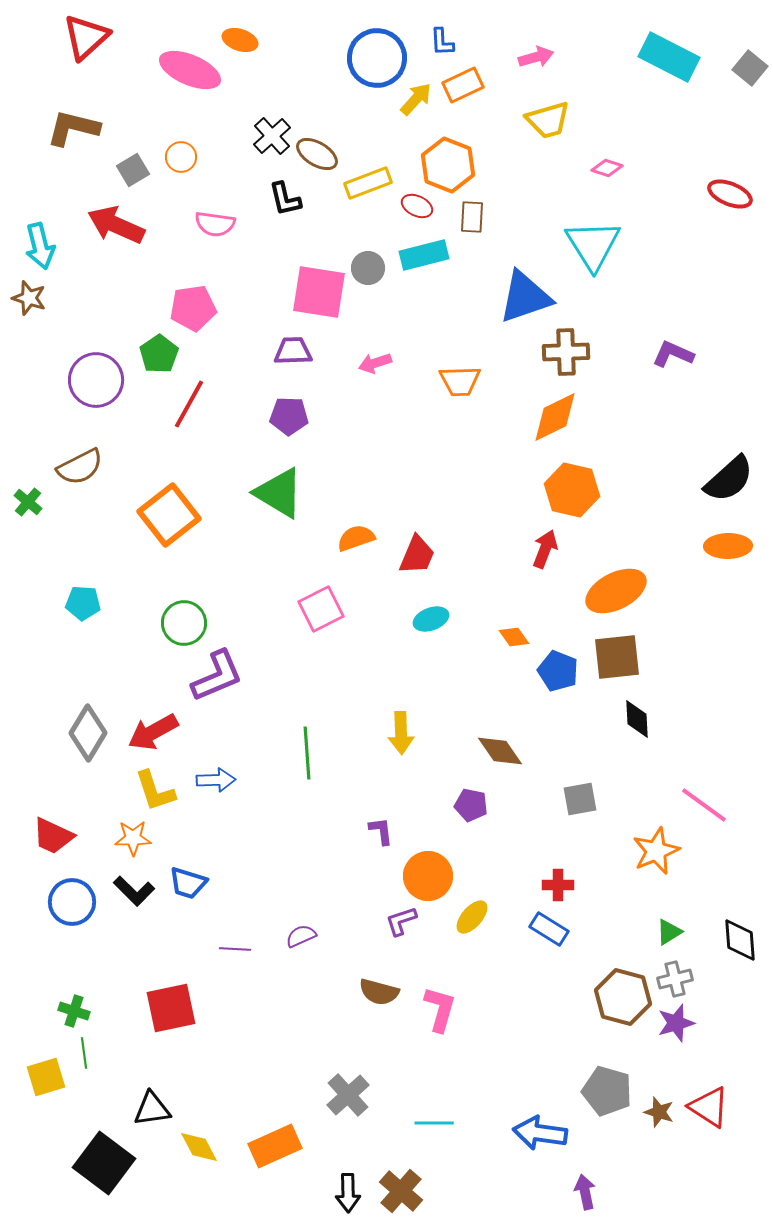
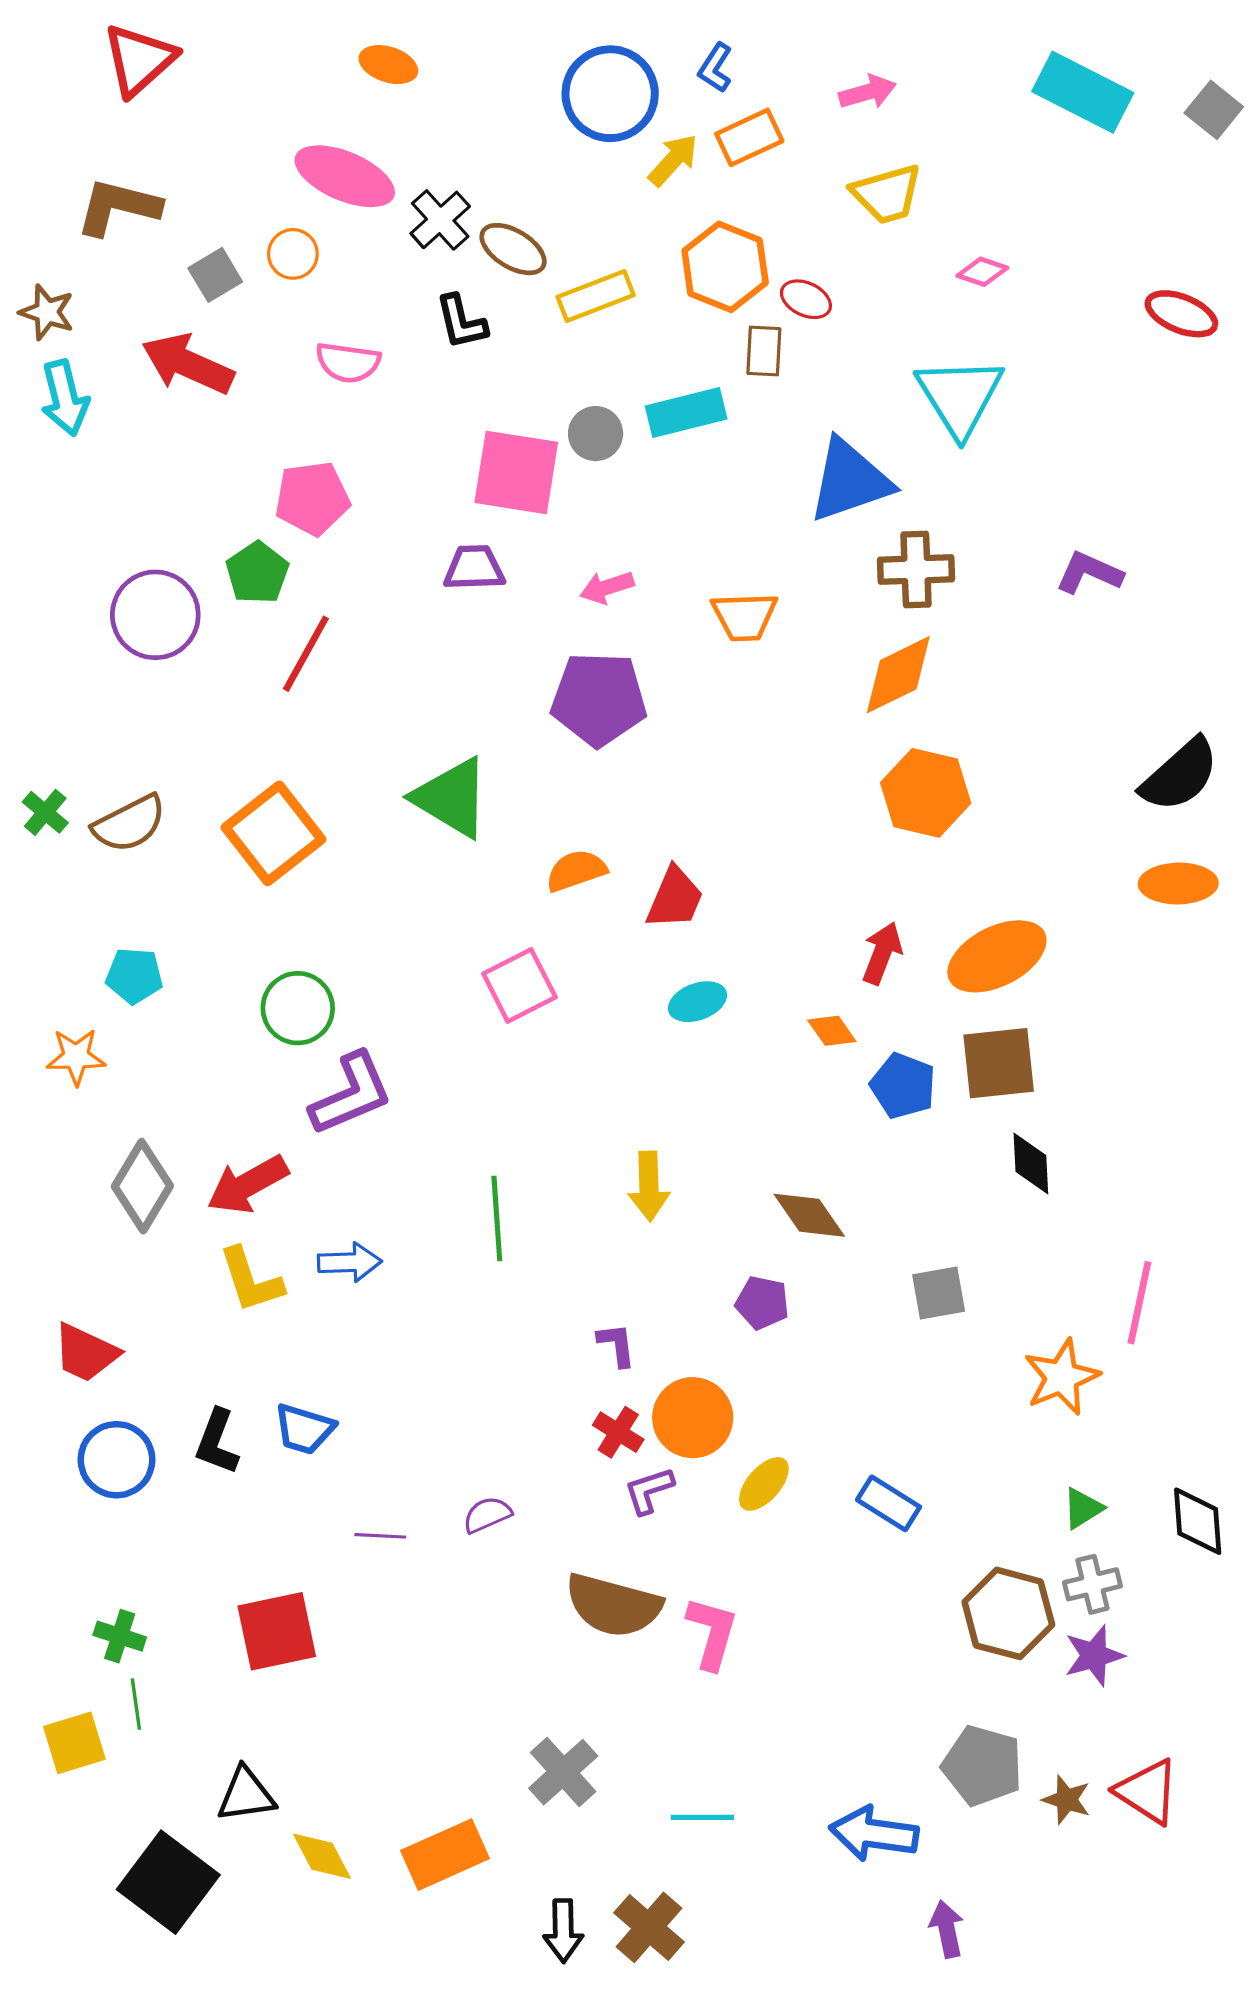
blue L-shape: (442, 42) -> (715, 68), turned 36
pink ellipse: (190, 70) -> (345, 176), moved
red ellipse: (417, 206) -> (806, 299), moved
brown star: (29, 298) -> (47, 312), moved
purple pentagon: (289, 416) -> (599, 699), moved, size x1.5
brown semicircle: (80, 467) -> (129, 824), moved
red arrow: (545, 549) -> (882, 953), moved
pink line: (704, 805) -> (1139, 1303), turned 66
orange star: (133, 838) -> (76, 1057), moved
red cross: (558, 885) -> (618, 1432), moved, turned 32
black L-shape: (134, 891) -> (217, 1442), turned 66
brown semicircle: (379, 992) -> (613, 1605), size x1.5

